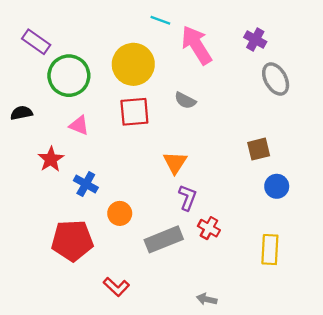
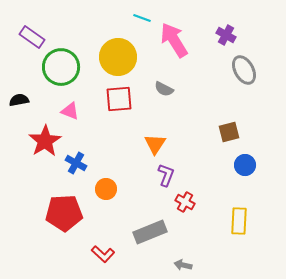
red star: (51, 159) -> (45, 141), size x1.4
gray rectangle: (164, 239) -> (150, 232), moved

